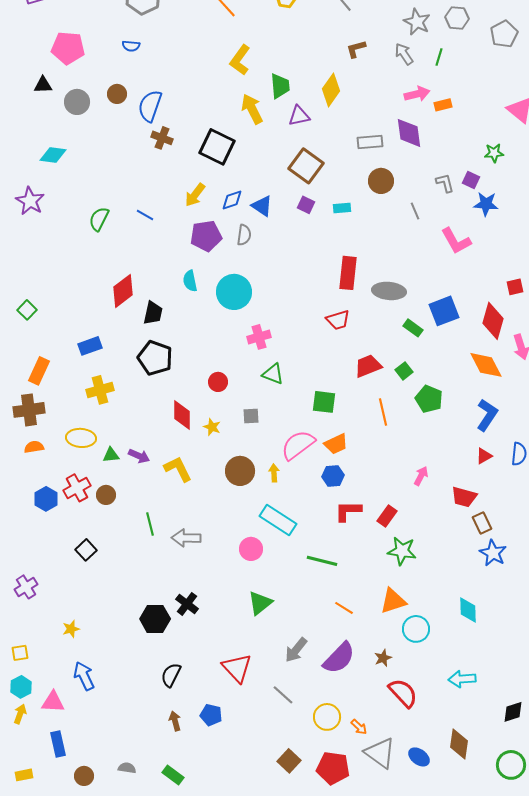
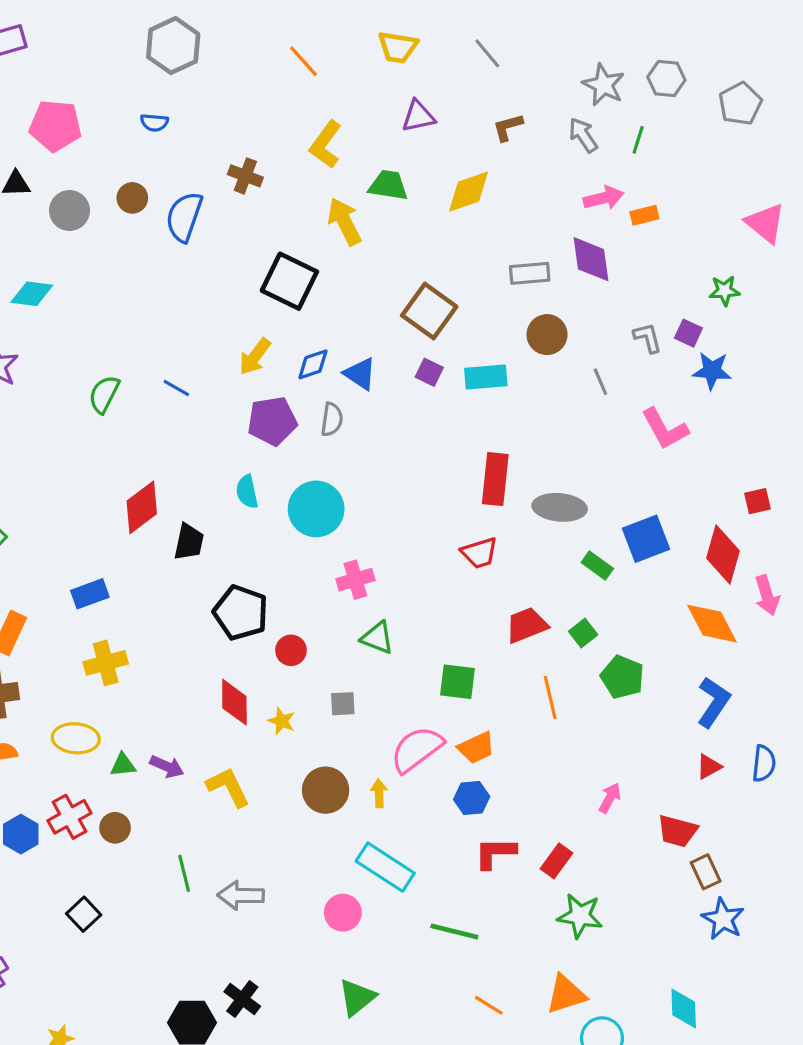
green trapezoid: (280, 86) -> (388, 185), turned -76
yellow diamond: (331, 90) -> (468, 192), turned 36
purple triangle: (299, 116) -> (418, 116), moved
brown cross: (162, 138) -> (245, 176), moved
cyan rectangle: (342, 208) -> (486, 377), size x1.5
black pentagon: (155, 358) -> (241, 613), moved

